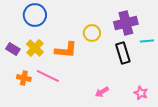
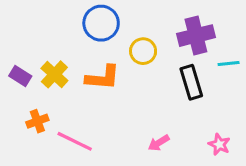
blue circle: (35, 15) -> (101, 23), moved
pink line: (48, 76) -> (75, 141), moved
orange cross: (24, 78) -> (37, 121), turned -32

